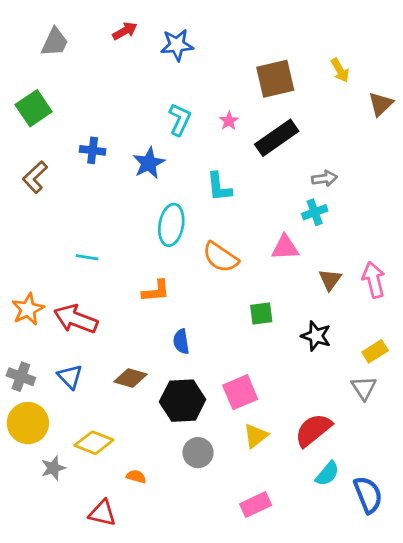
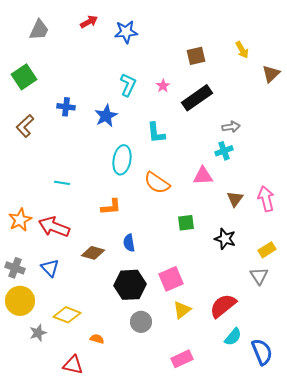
brown square: (275, 79) -> (196, 56), size x0.7
brown diamond: (131, 378) -> (93, 253), moved

